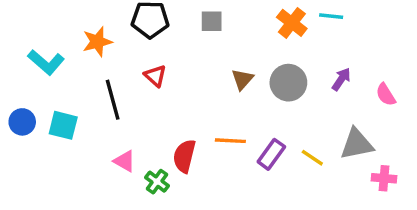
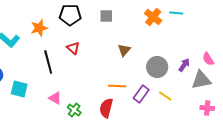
purple arrow: (341, 79) -> (184, 65), moved
gray circle: (288, 83) -> (157, 67), moved
cyan square: (63, 125) -> (19, 89), moved
gray triangle: (357, 144) -> (201, 80), moved
red semicircle: (184, 156) -> (106, 108), moved

